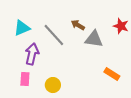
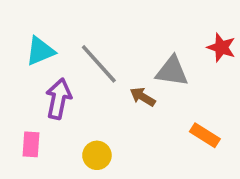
brown arrow: (78, 25) -> (143, 97), moved
pink rectangle: (25, 79) -> (31, 144), moved

